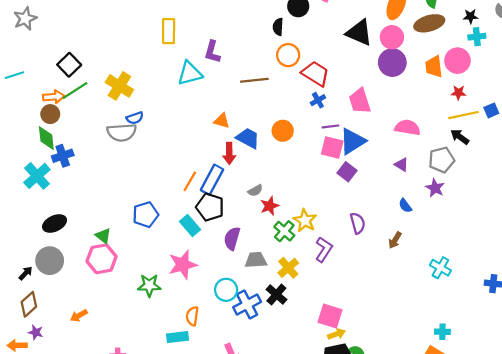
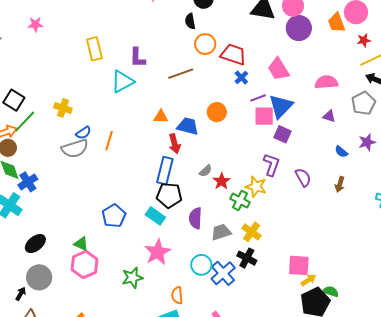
yellow cross: (119, 86) -> (63, 108), size x0.7
orange line: (190, 181) -> (109, 141), moved
purple star: (435, 188) -> (367, 142), moved, turned -30
purple L-shape: (324, 249) -> (271, 165), moved

